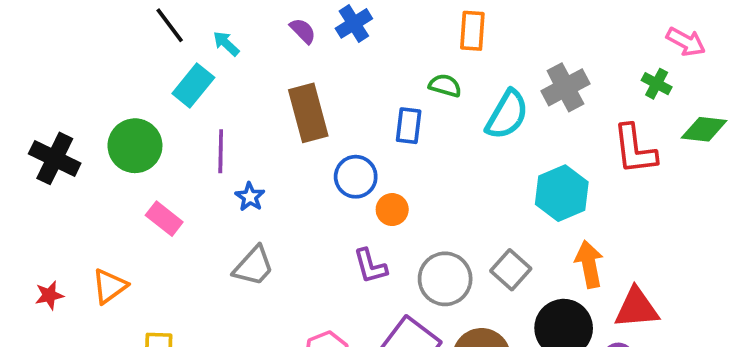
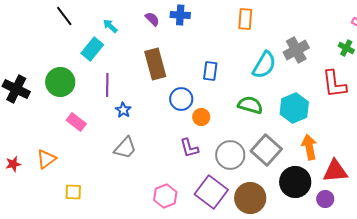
blue cross: (354, 23) -> (180, 15), turned 36
black line: (170, 25) -> (64, 16), moved
green semicircle: (445, 86) -> (250, 105), moved, size x1.4
gray square: (511, 270) -> (266, 150), size x1.4

